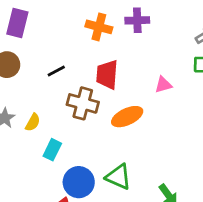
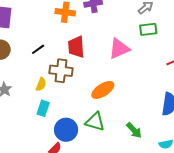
pink triangle: (163, 85) -> (119, 49), size x1.6
orange ellipse: (127, 117) -> (103, 90), moved
yellow semicircle: (33, 122) -> (41, 84), moved

